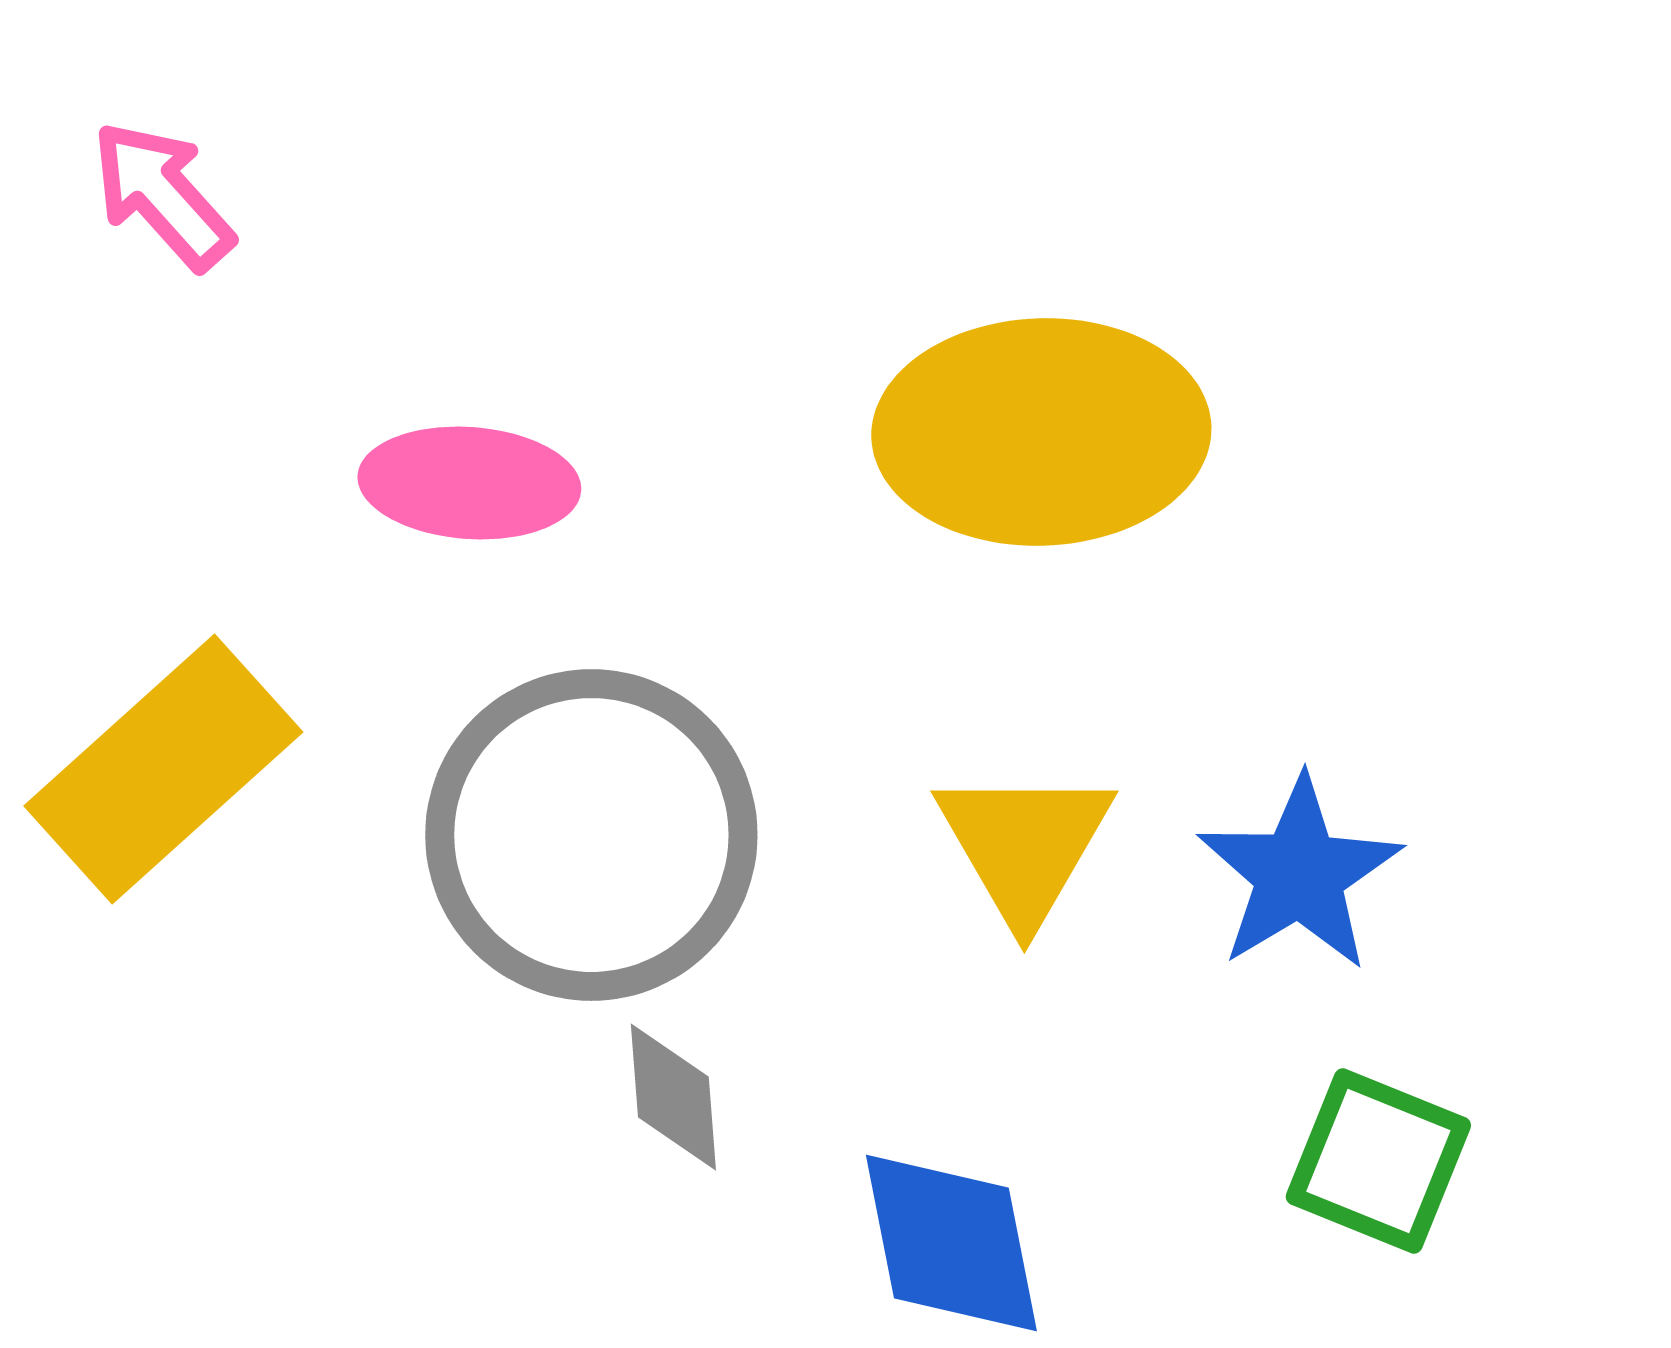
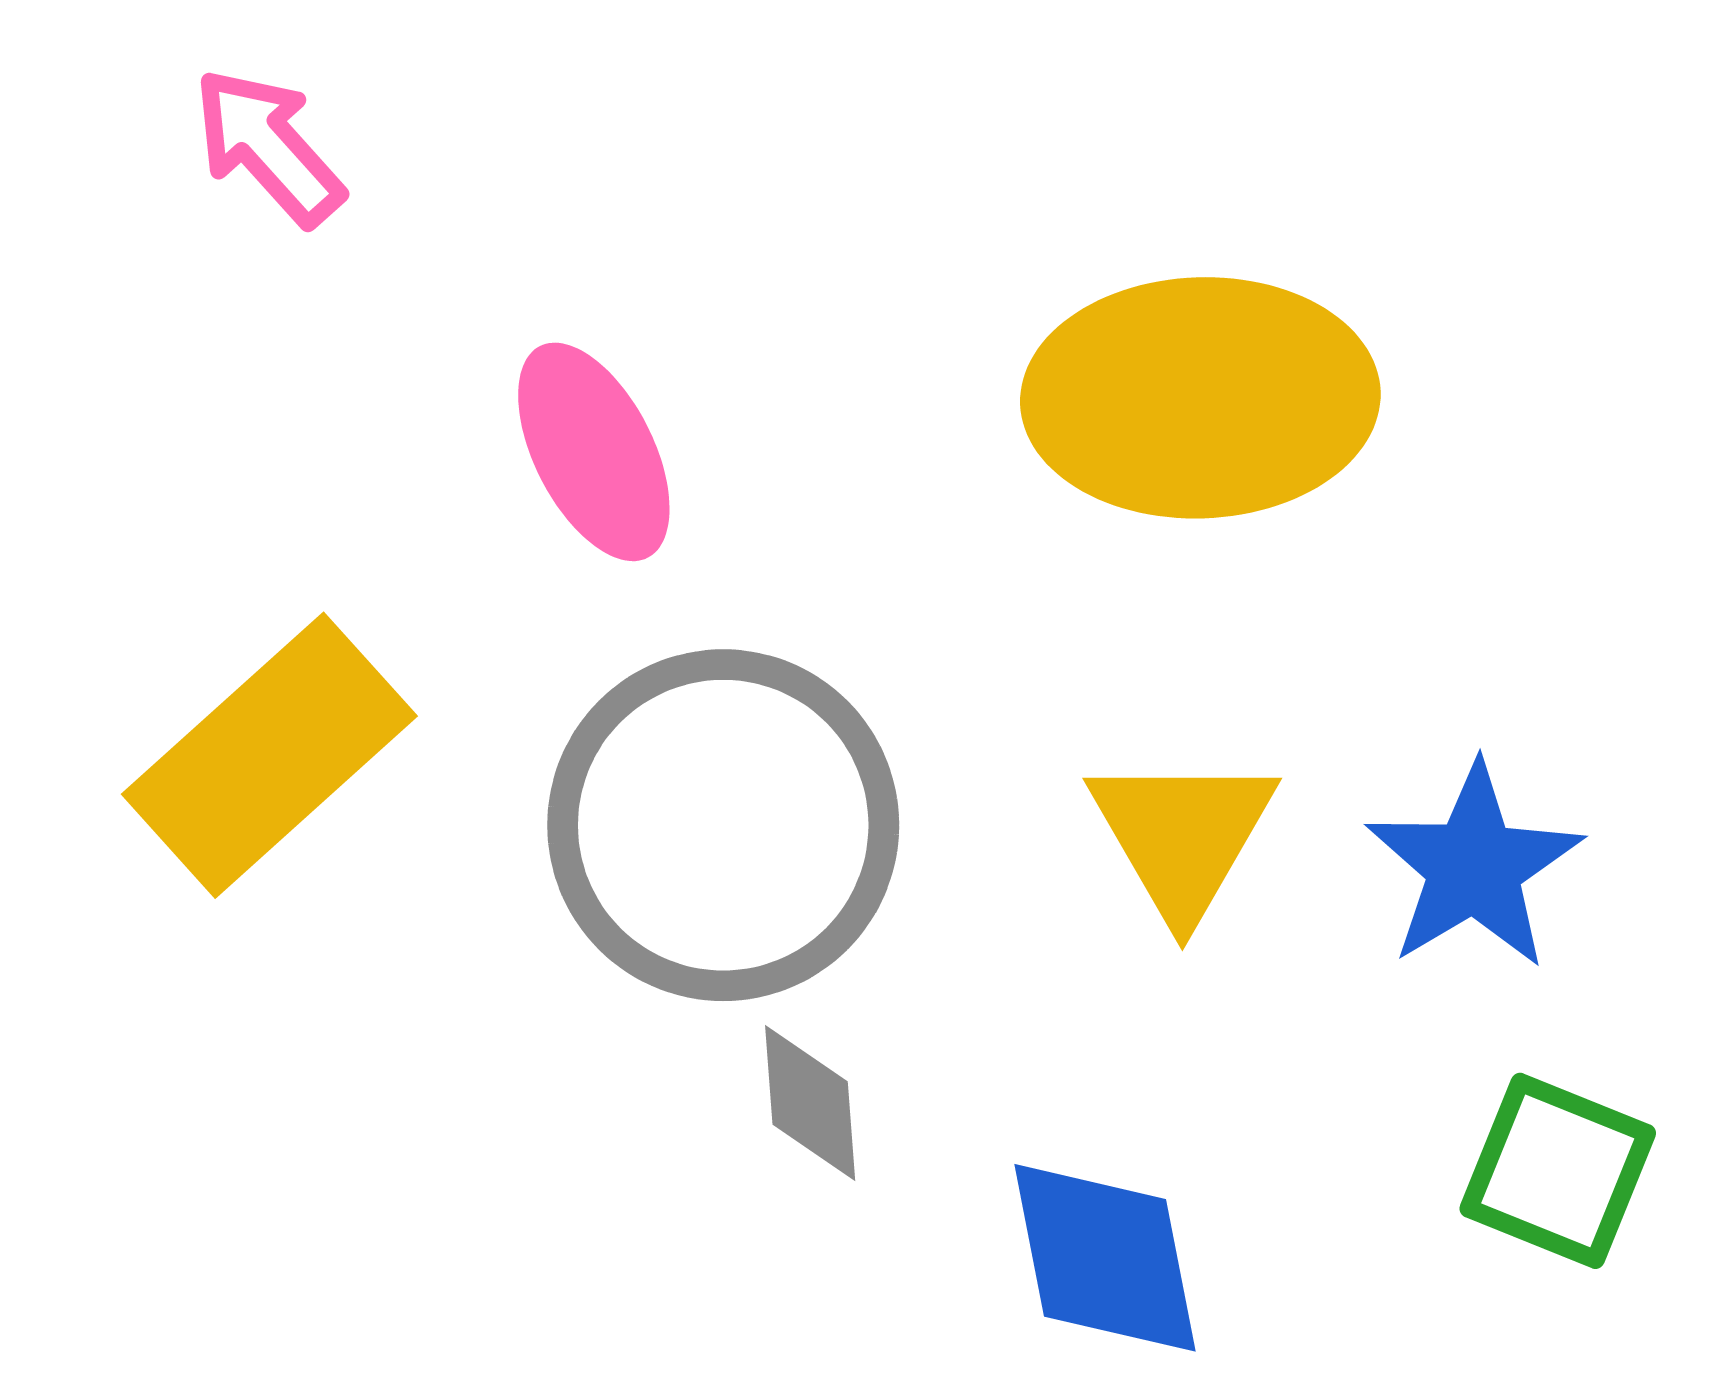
pink ellipse: (469, 483) -> (594, 452), turned 59

